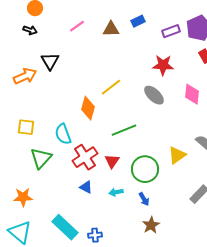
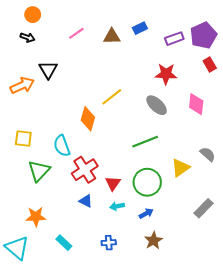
green line: (124, 130) -> (145, 142), moved
red triangle: (112, 161) -> (113, 183), moved
orange star: (23, 197) -> (36, 217), moved
blue arrow: (144, 199) -> (146, 213), turned -88
cyan rectangle: (65, 227) -> (64, 243), size x0.6
blue cross: (95, 235) -> (109, 243), moved

